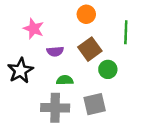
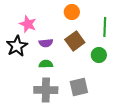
green circle: (108, 69) -> (99, 55), moved
black star: (20, 71) -> (17, 46), moved
green semicircle: (65, 80) -> (46, 64), moved

